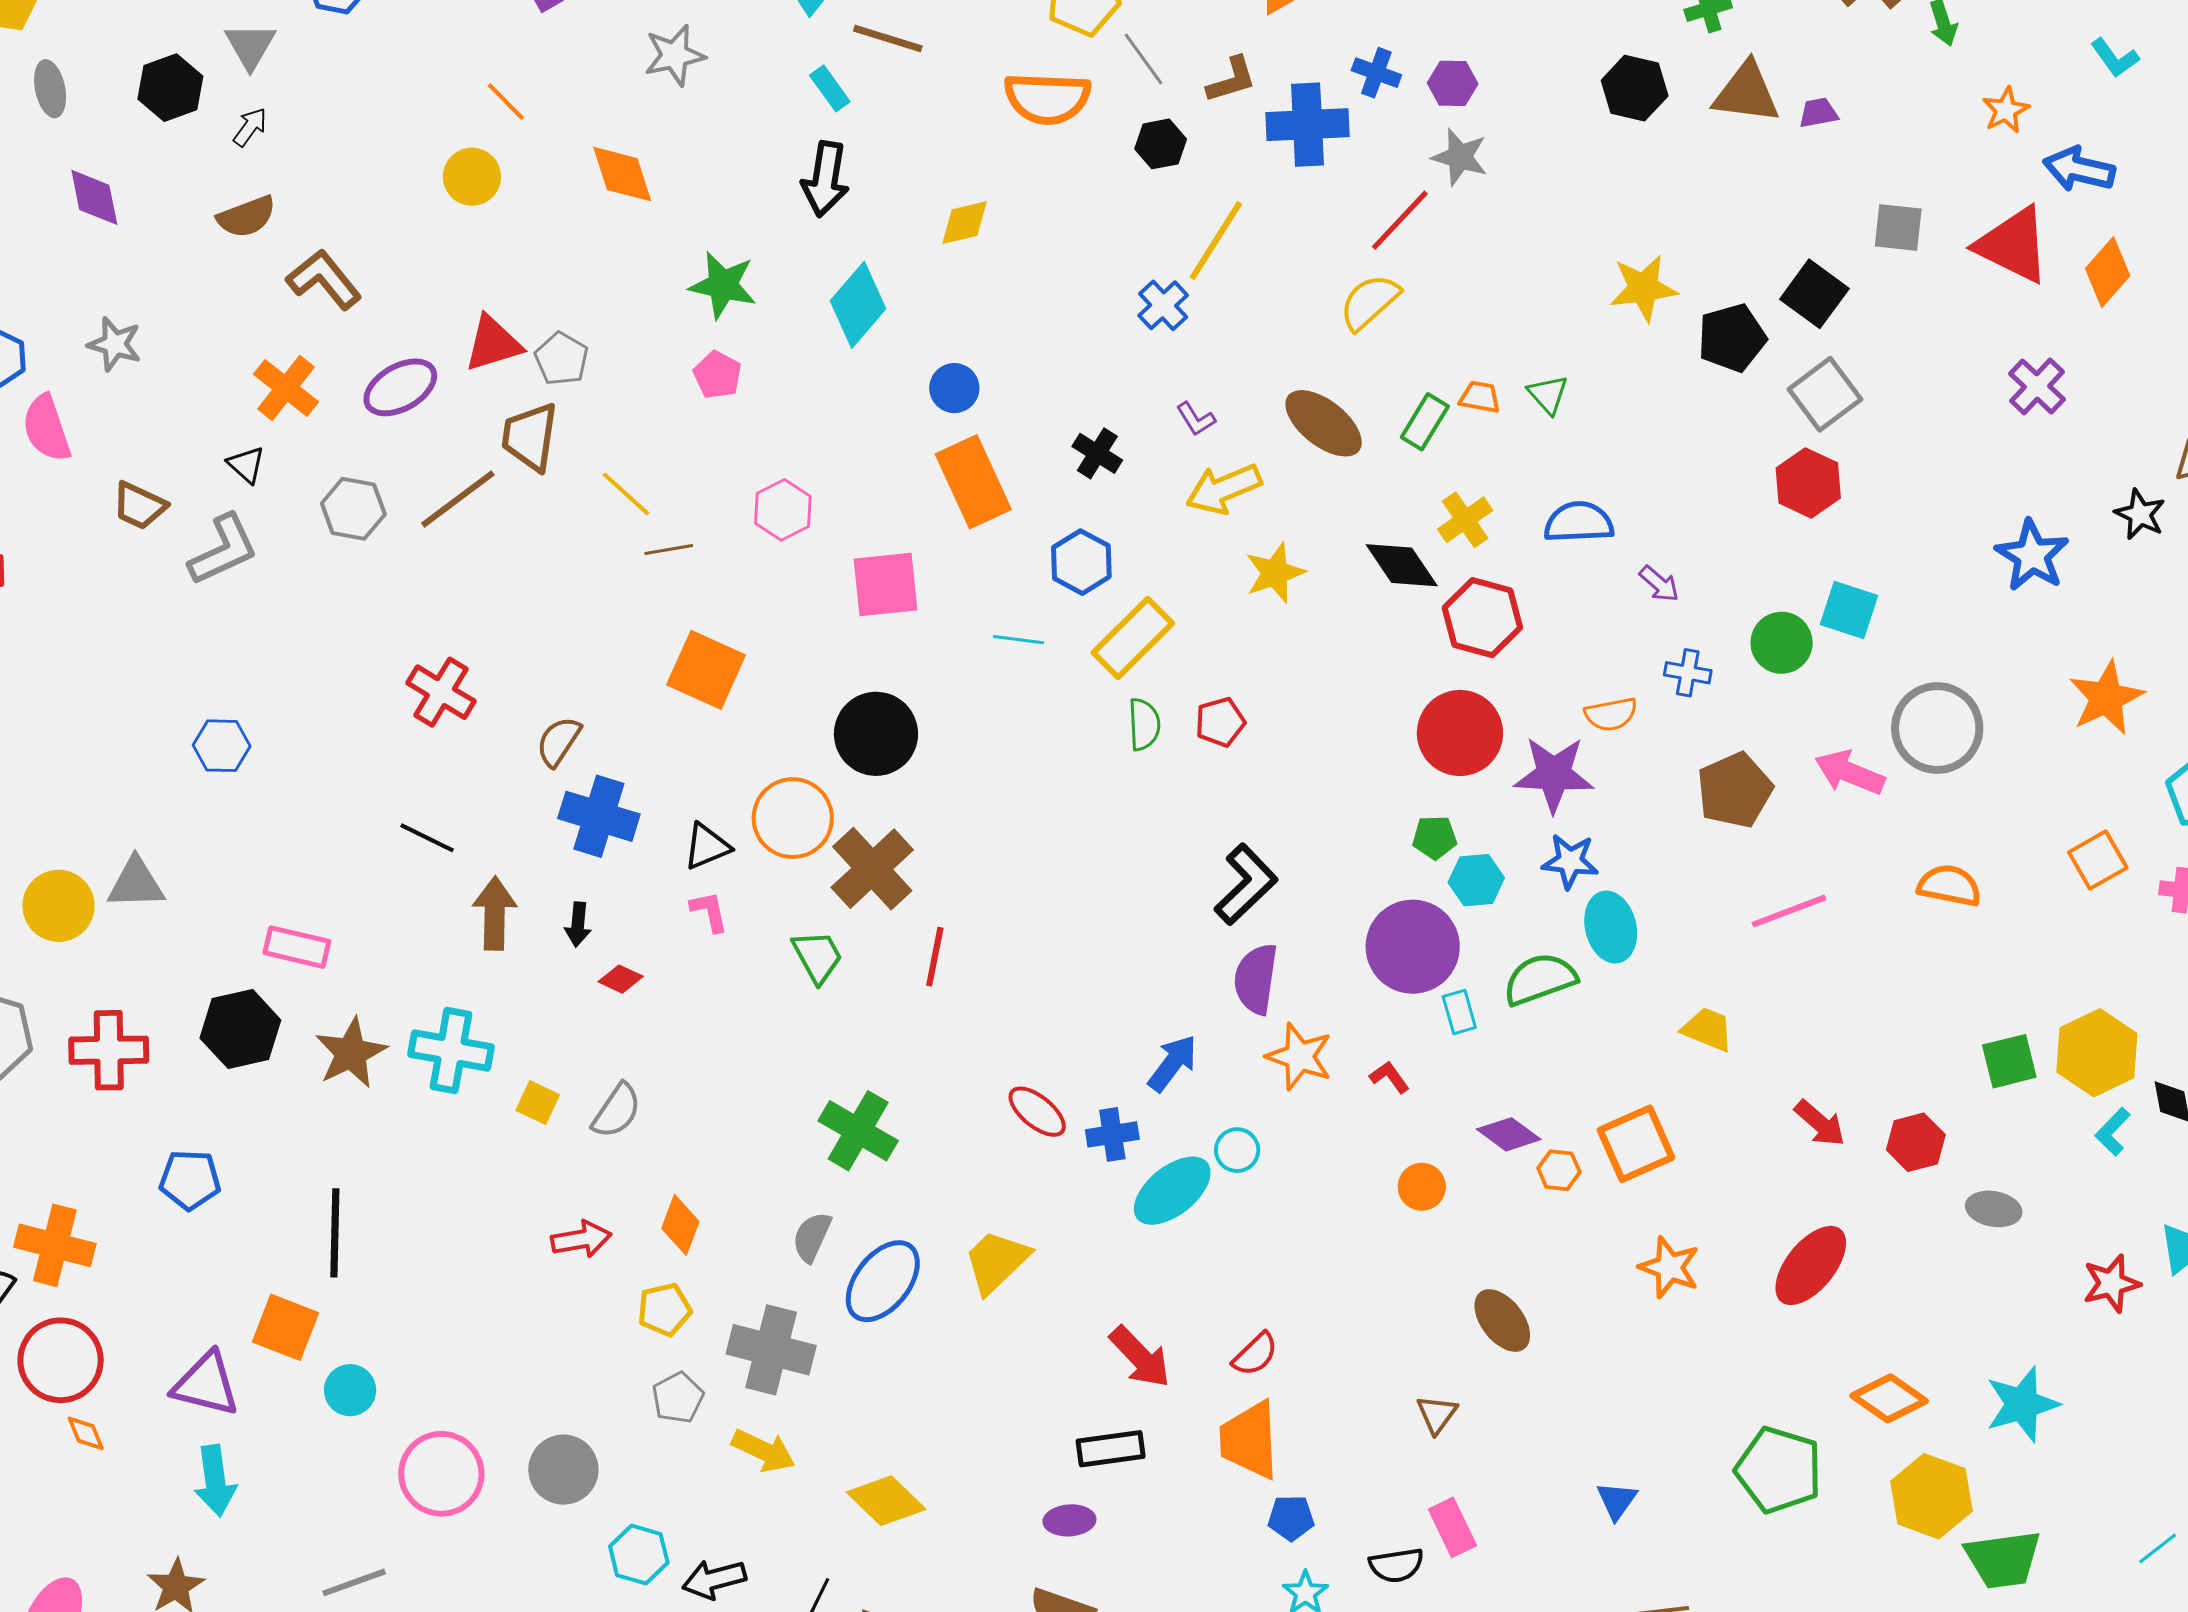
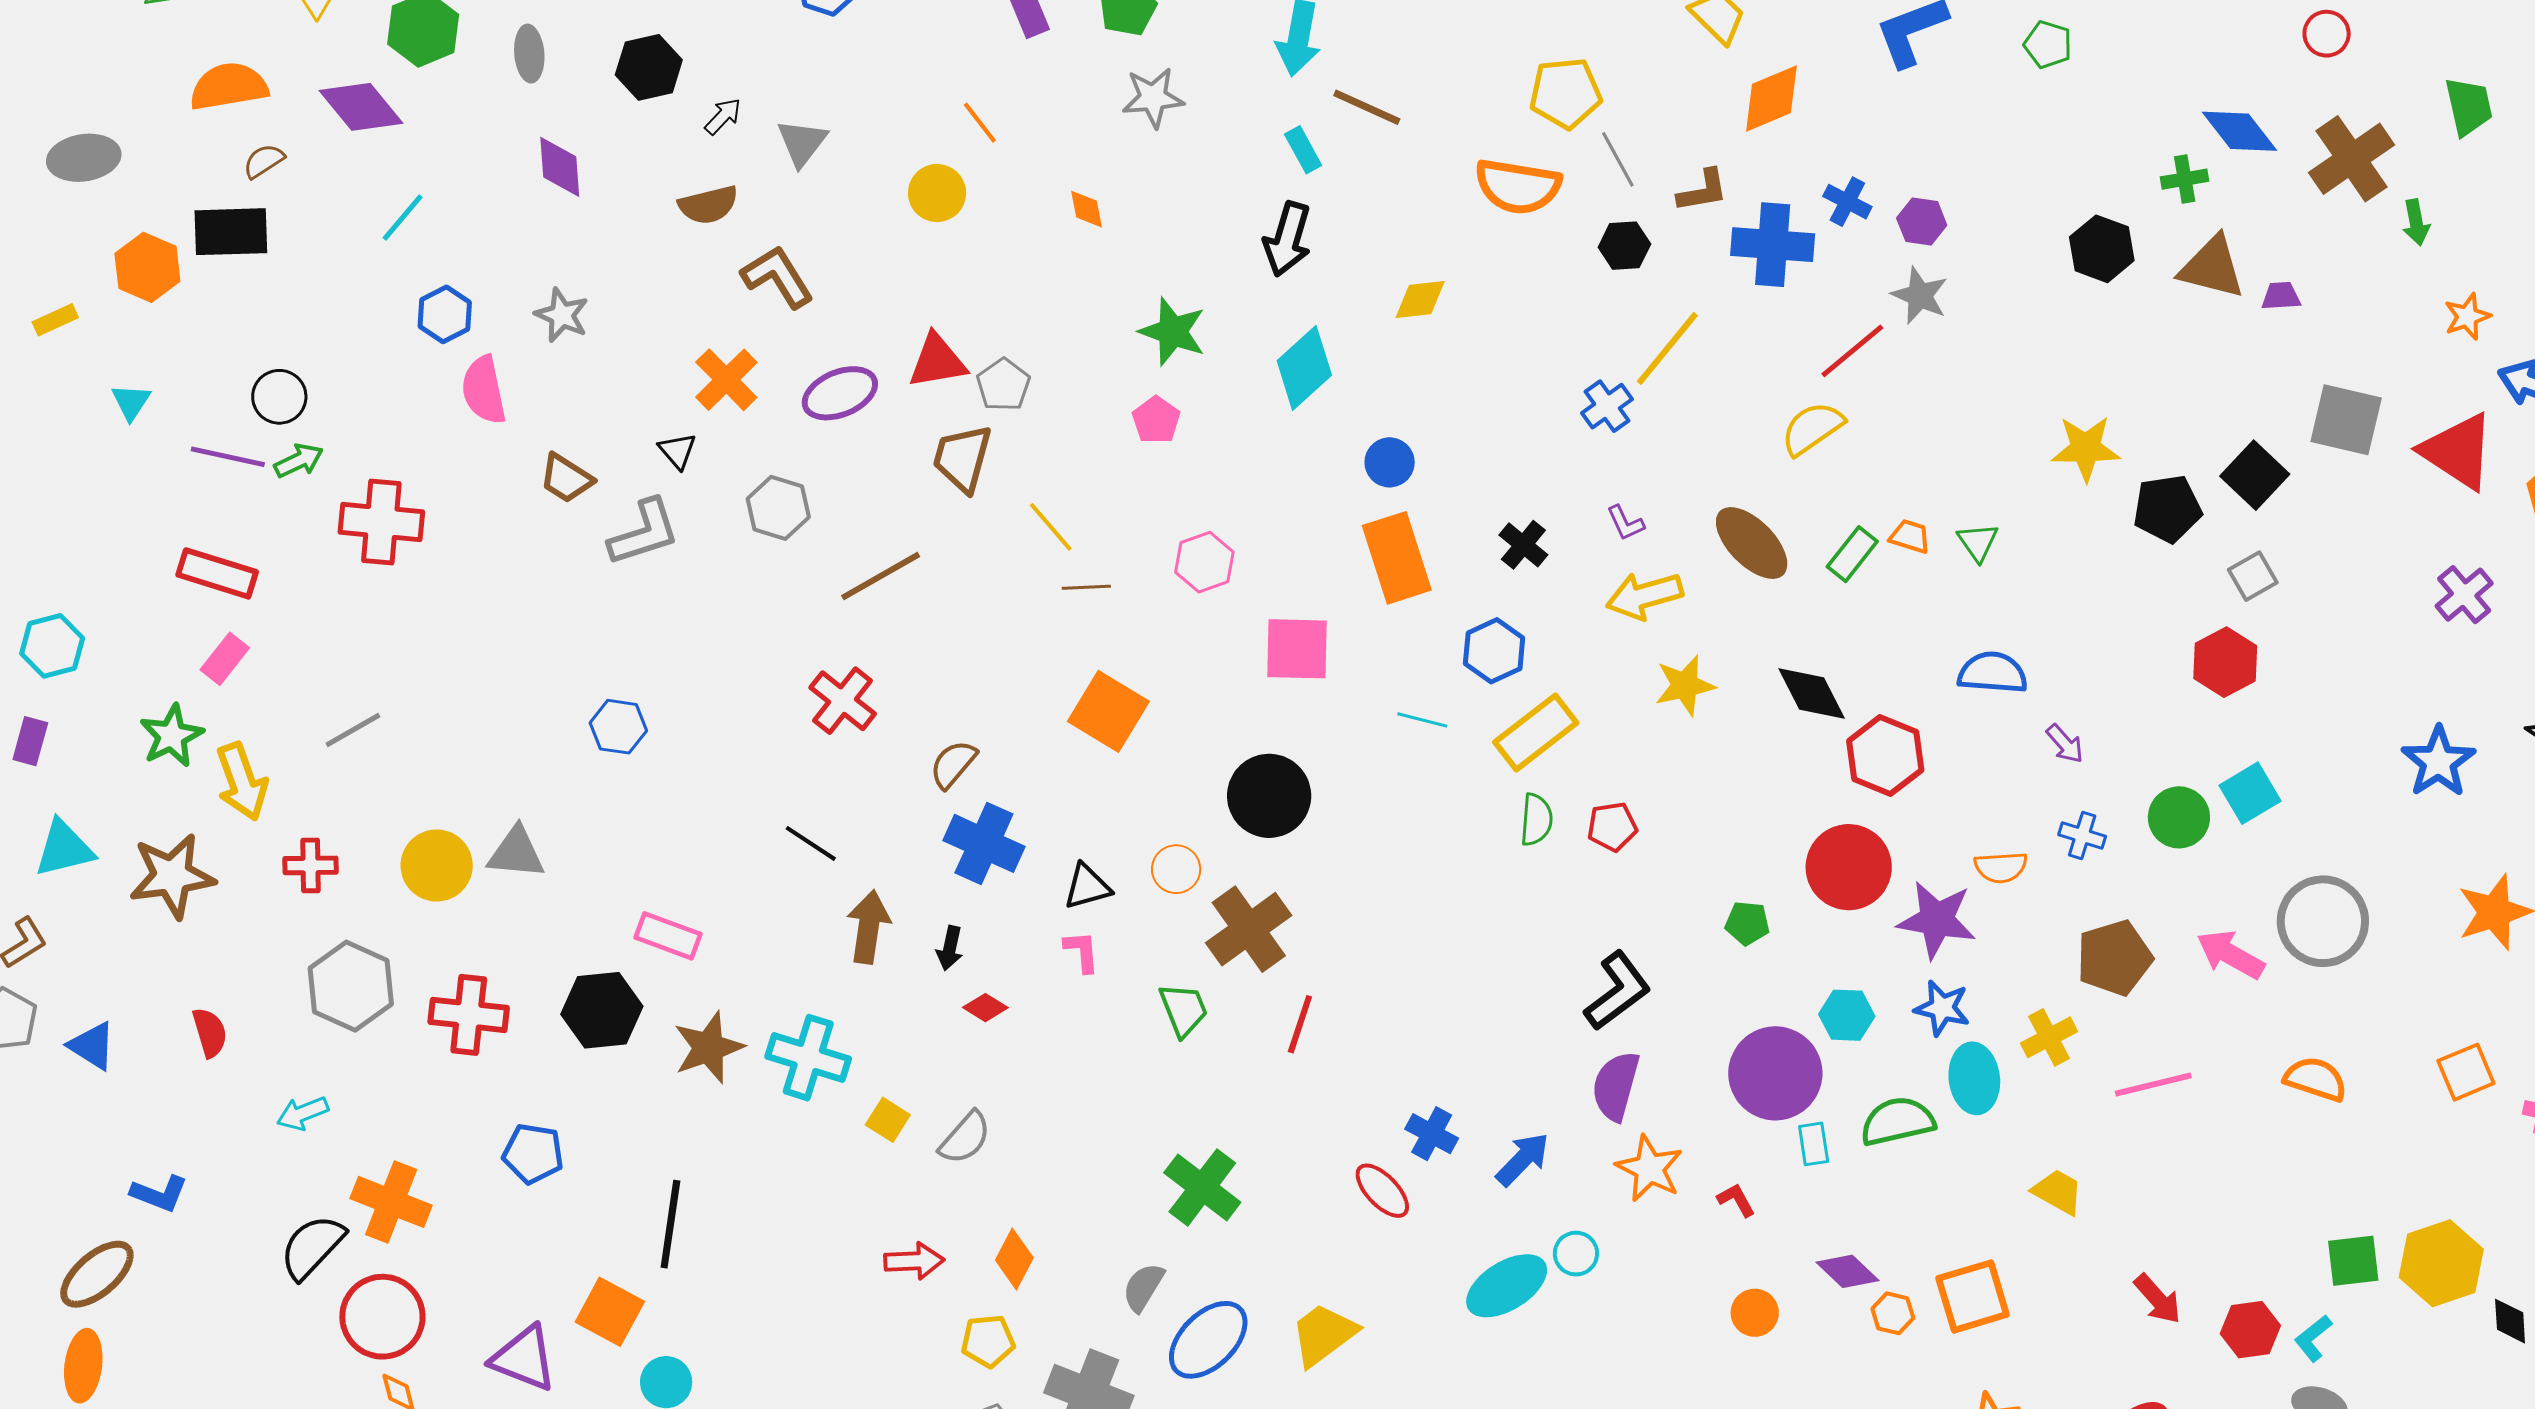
gray triangle: (250, 46) -> (802, 143), moved
orange diamond: (622, 174) -> (1086, 209), size x0.6
gray square: (1898, 228) -> (2346, 420), size x1.4
gray square: (1825, 394) -> (2253, 576), size x0.7
brown line: (458, 499) -> (881, 576), moved
yellow cross: (1465, 520) -> (2049, 1037), moved
cyan square: (1849, 610) -> (2250, 793), turned 34
orange circle: (793, 818) -> (1176, 869), size x0.6
green pentagon: (1435, 837) -> (1747, 923), moved
cyan L-shape: (2113, 1132) -> (2313, 1338), moved
blue cross: (1112, 1134) -> (1432, 1134), moved, turned 30

